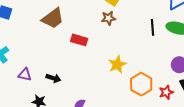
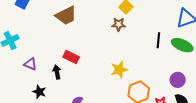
red rectangle: (79, 40) -> (71, 57), moved
black arrow: (53, 78) -> (57, 72), turned -128

